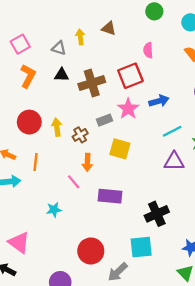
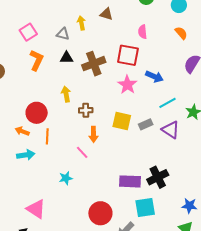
red square: (130, 76) -> (128, 55), turned 35
blue arrow: (159, 101) -> (154, 77), turned 42
gray rectangle: (105, 120) -> (146, 124), moved
red circle: (29, 122) -> (37, 113), moved
yellow arrow: (57, 127) -> (66, 94), moved
brown cross: (80, 135) -> (86, 110), turned 32
purple triangle: (174, 161) -> (171, 130), turned 36
purple rectangle: (110, 196) -> (130, 181), moved

